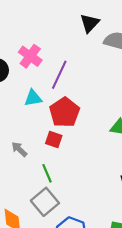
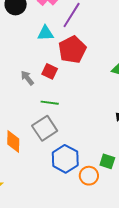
red square: (54, 139) -> (50, 71), moved
green line: (47, 173) -> (50, 103), turned -66

